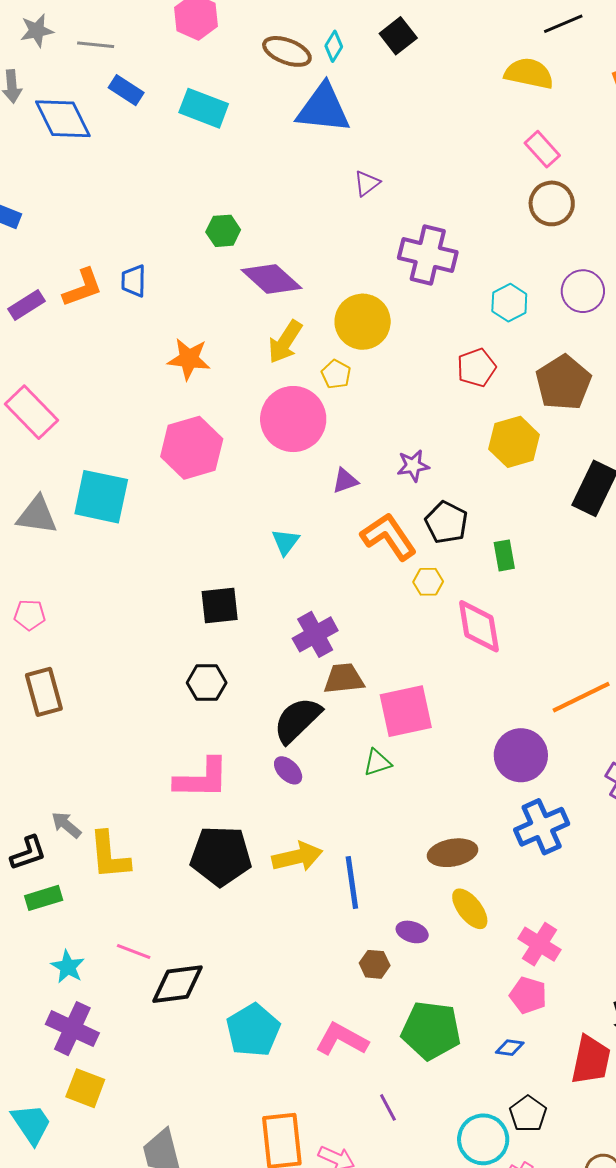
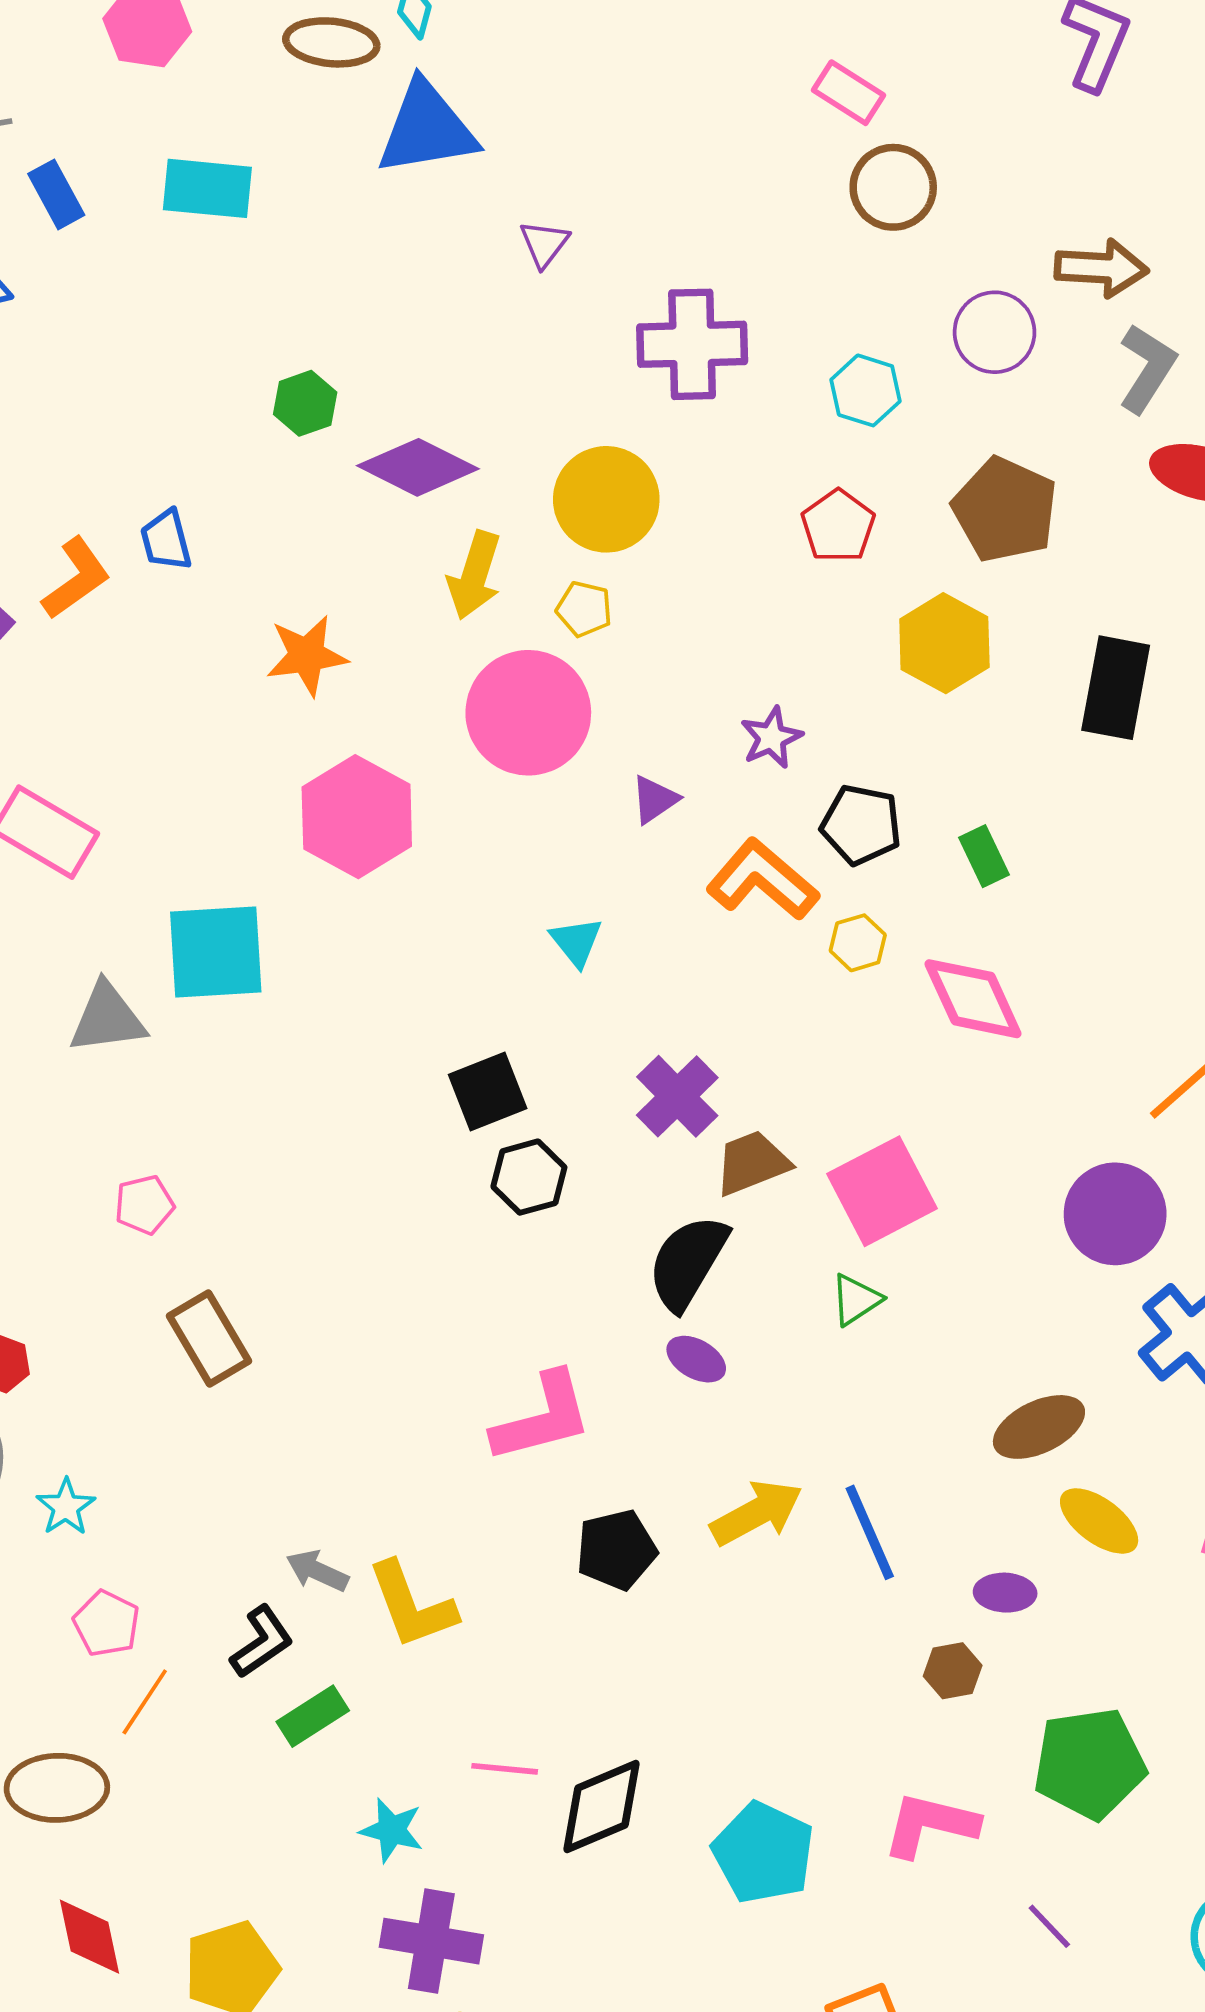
blue rectangle: (126, 90) -> (56, 194), turned 44
black hexagon: (207, 683) -> (529, 1177), moved
black pentagon: (221, 856) -> (616, 1550), size x0.7

